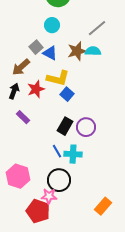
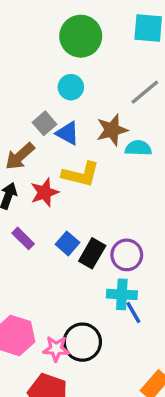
cyan semicircle: (93, 51) -> (138, 148), moved
blue square: (67, 94) -> (68, 243), moved
blue line: (57, 151) -> (133, 312), moved
cyan cross: (73, 154) -> (122, 294), moved
pink star: (49, 196) -> (56, 349), moved

